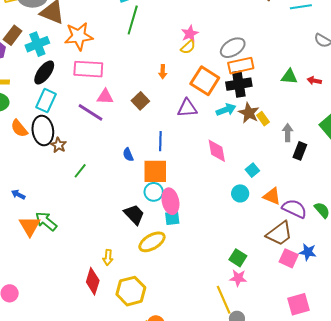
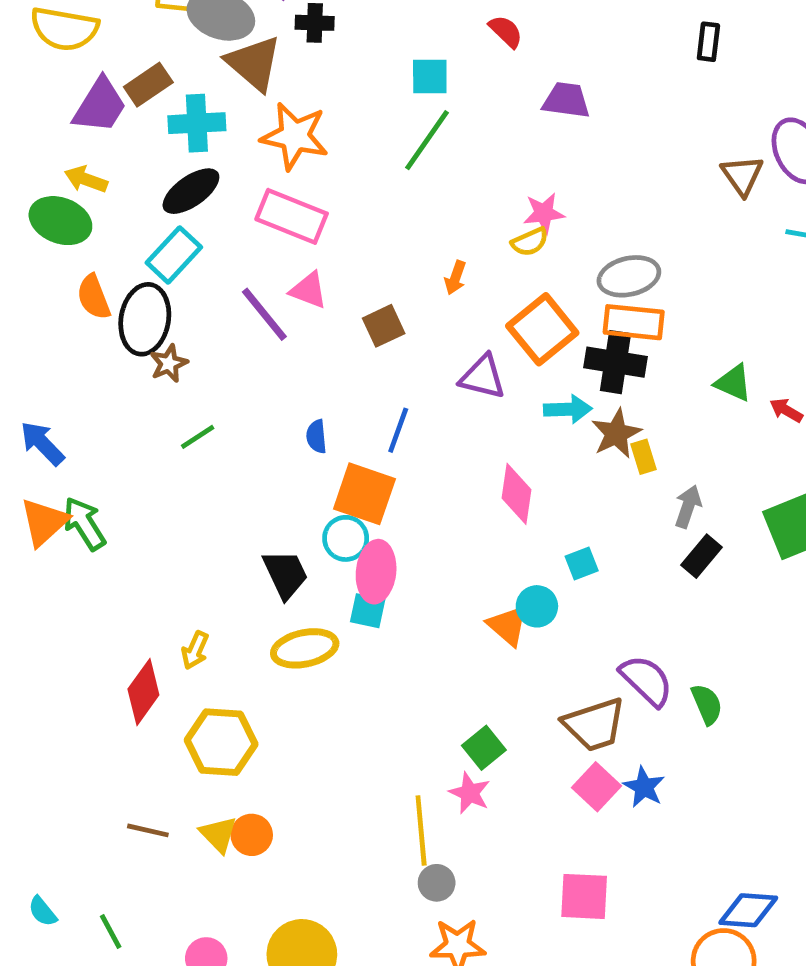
blue arrow: (18, 195) -> (42, 443), size x1.5
orange triangle: (272, 196) -> (508, 626), moved

